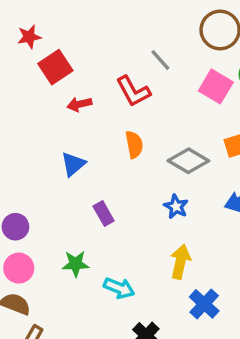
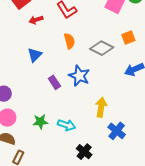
blue star: (176, 207) -> (79, 76), moved, size x1.5
green star: (76, 264) -> (40, 122), moved

